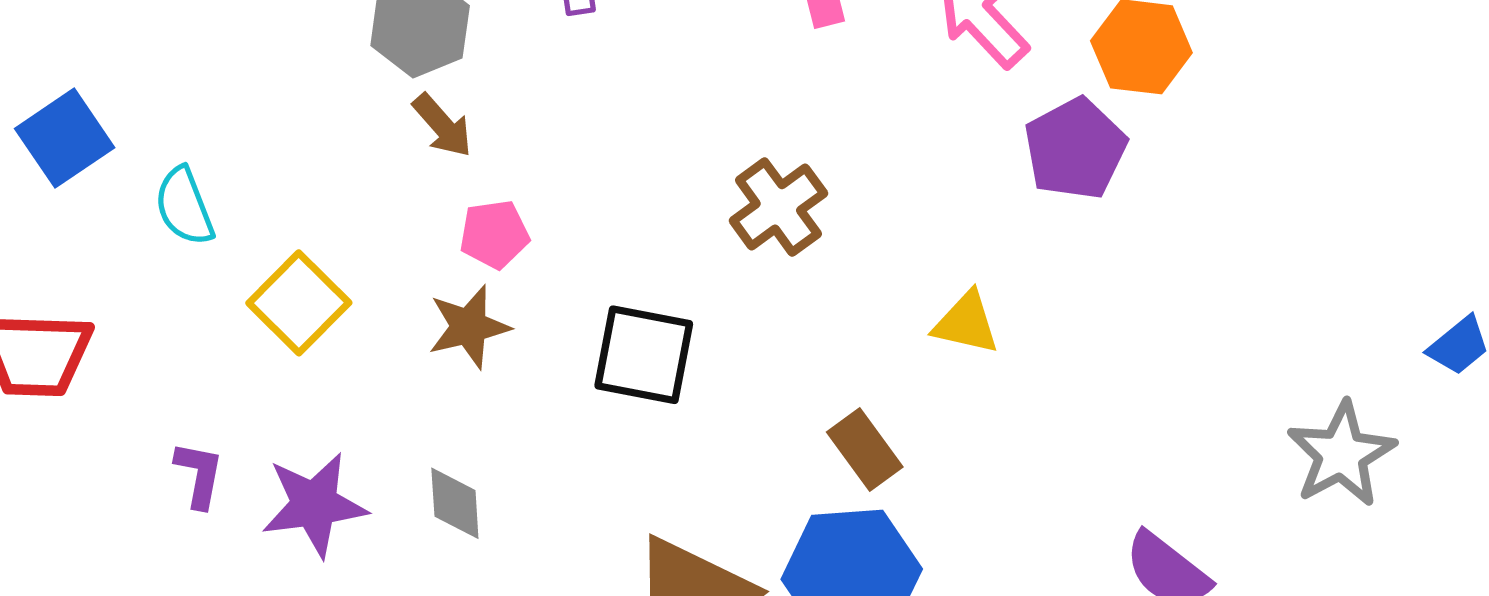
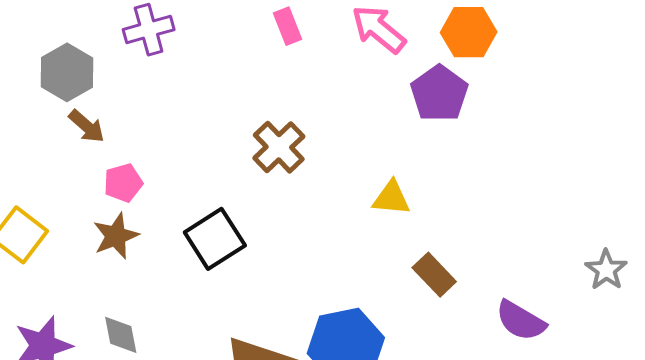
black square: (644, 355) -> (215, 239), turned -36
brown rectangle: (865, 450) -> (434, 275), moved
gray star: (1341, 454) -> (606, 270), moved, size x0.7

